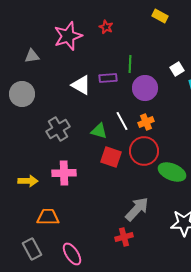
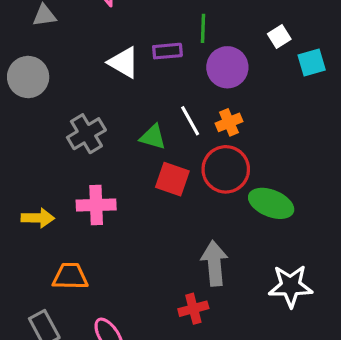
gray arrow: (137, 209) -> (214, 263), turned -48

